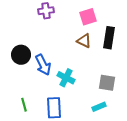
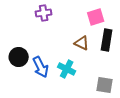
pink square: (88, 17) -> (96, 17), moved
cyan cross: (66, 78) -> (67, 69), moved

